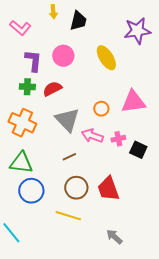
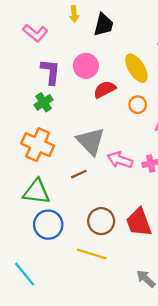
green cross: (27, 87) -> (44, 102), turned -35
red semicircle: (52, 89) -> (105, 89), moved
orange circle: (101, 109) -> (138, 105), moved
brown line: (69, 157) -> (79, 174), moved

